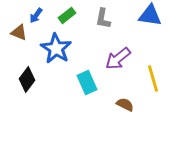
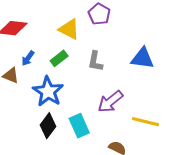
yellow line: (153, 78) -> (146, 122), turned -60
black diamond: (27, 79) -> (48, 126), moved

